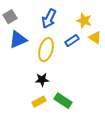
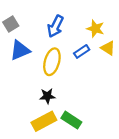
yellow rectangle: (39, 102) -> (44, 121), size x1.5

